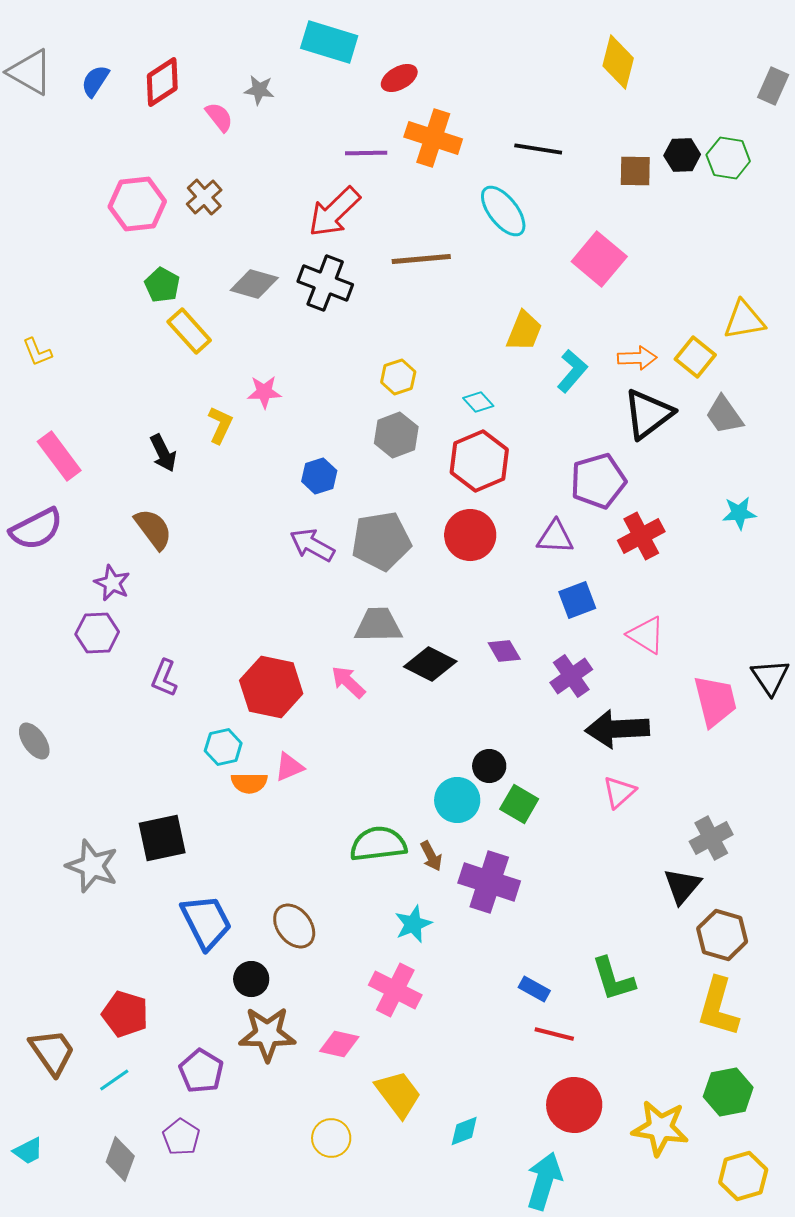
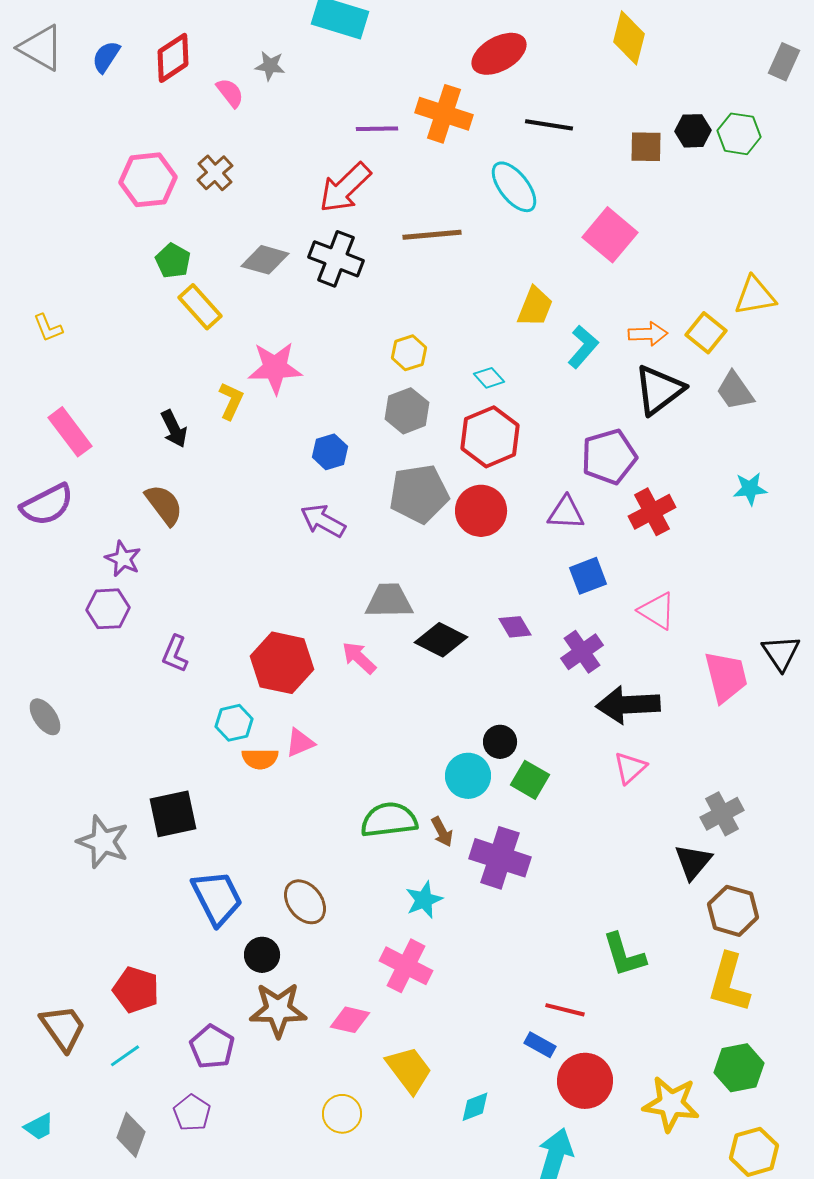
red ellipse: (399, 78) -> (499, 54), moved, size x1.5
pink star: (264, 392) -> (275, 368), size x1.6
gray pentagon: (381, 541) -> (419, 494), moved
blue rectangle: (534, 989) -> (540, 1045), moved

